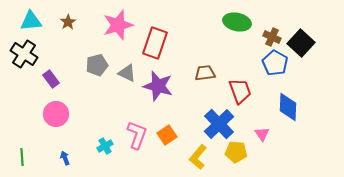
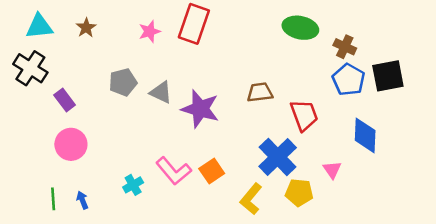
pink star: (118, 25) -> (150, 31), size x0.6
red rectangle: (155, 43) -> (194, 24), moved
black square: (301, 43) -> (388, 76), moved, turned 36
pink L-shape: (137, 135) -> (174, 171), turned 120
green line: (22, 157) -> (53, 199), moved

